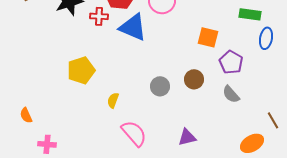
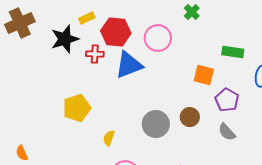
green rectangle: (250, 14) -> (233, 52), moved
blue triangle: (133, 27) -> (129, 65), turned -44
gray circle: (160, 86) -> (156, 124), size x1.4

